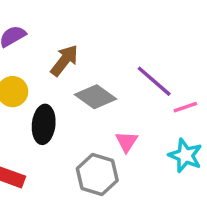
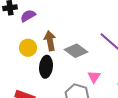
brown arrow: (64, 60) -> (50, 41), moved, turned -48

